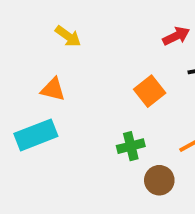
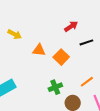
orange triangle: (53, 89) -> (39, 50), moved

